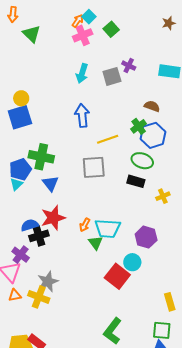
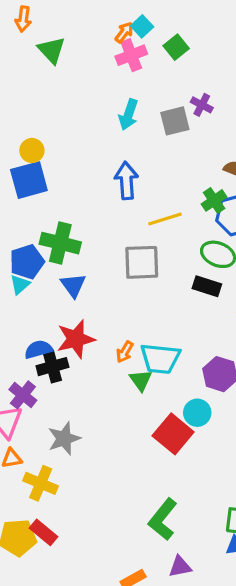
yellow cross: (39, 297) -> (41, 483), moved

